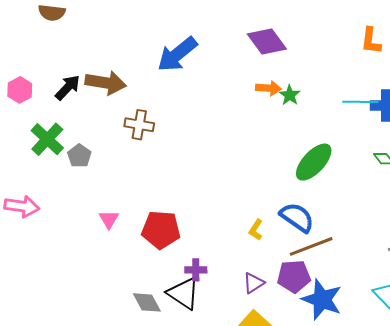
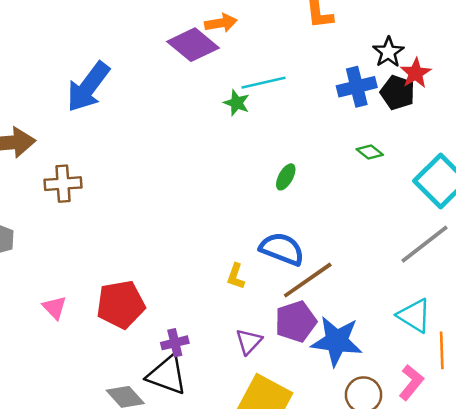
orange arrow: (268, 88) -> (221, 23), moved
cyan line: (360, 102) -> (263, 83), moved
green ellipse: (314, 162) -> (286, 177), size x0.5

